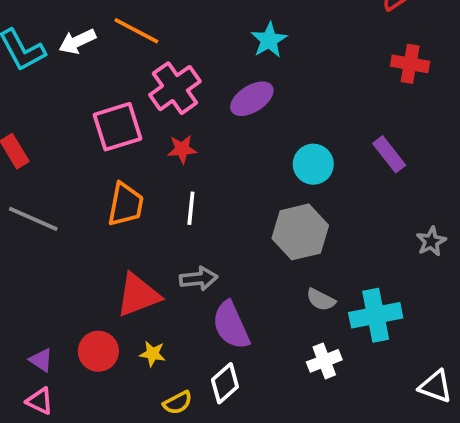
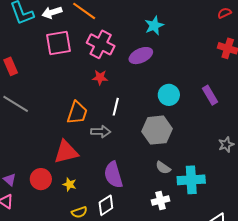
pink cross: (175, 88) -> (101, 44), turned -36
pink square: (117, 127) -> (59, 43), moved
orange trapezoid: (126, 204) -> (77, 113), moved
white line: (191, 208) -> (116, 107), moved
gray arrow: (199, 279) -> (101, 132), moved

